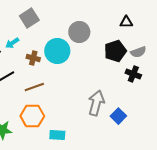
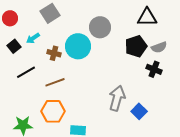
black triangle: (126, 22) -> (147, 17), size x1.5

